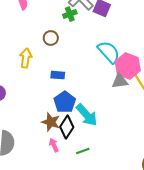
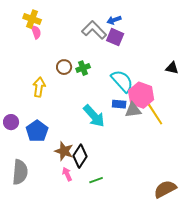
green cross: (70, 14) -> (83, 68), moved
blue rectangle: (58, 75) -> (119, 104), moved
blue pentagon: (65, 102) -> (37, 131), moved
cyan arrow: (87, 115) -> (94, 116), moved

